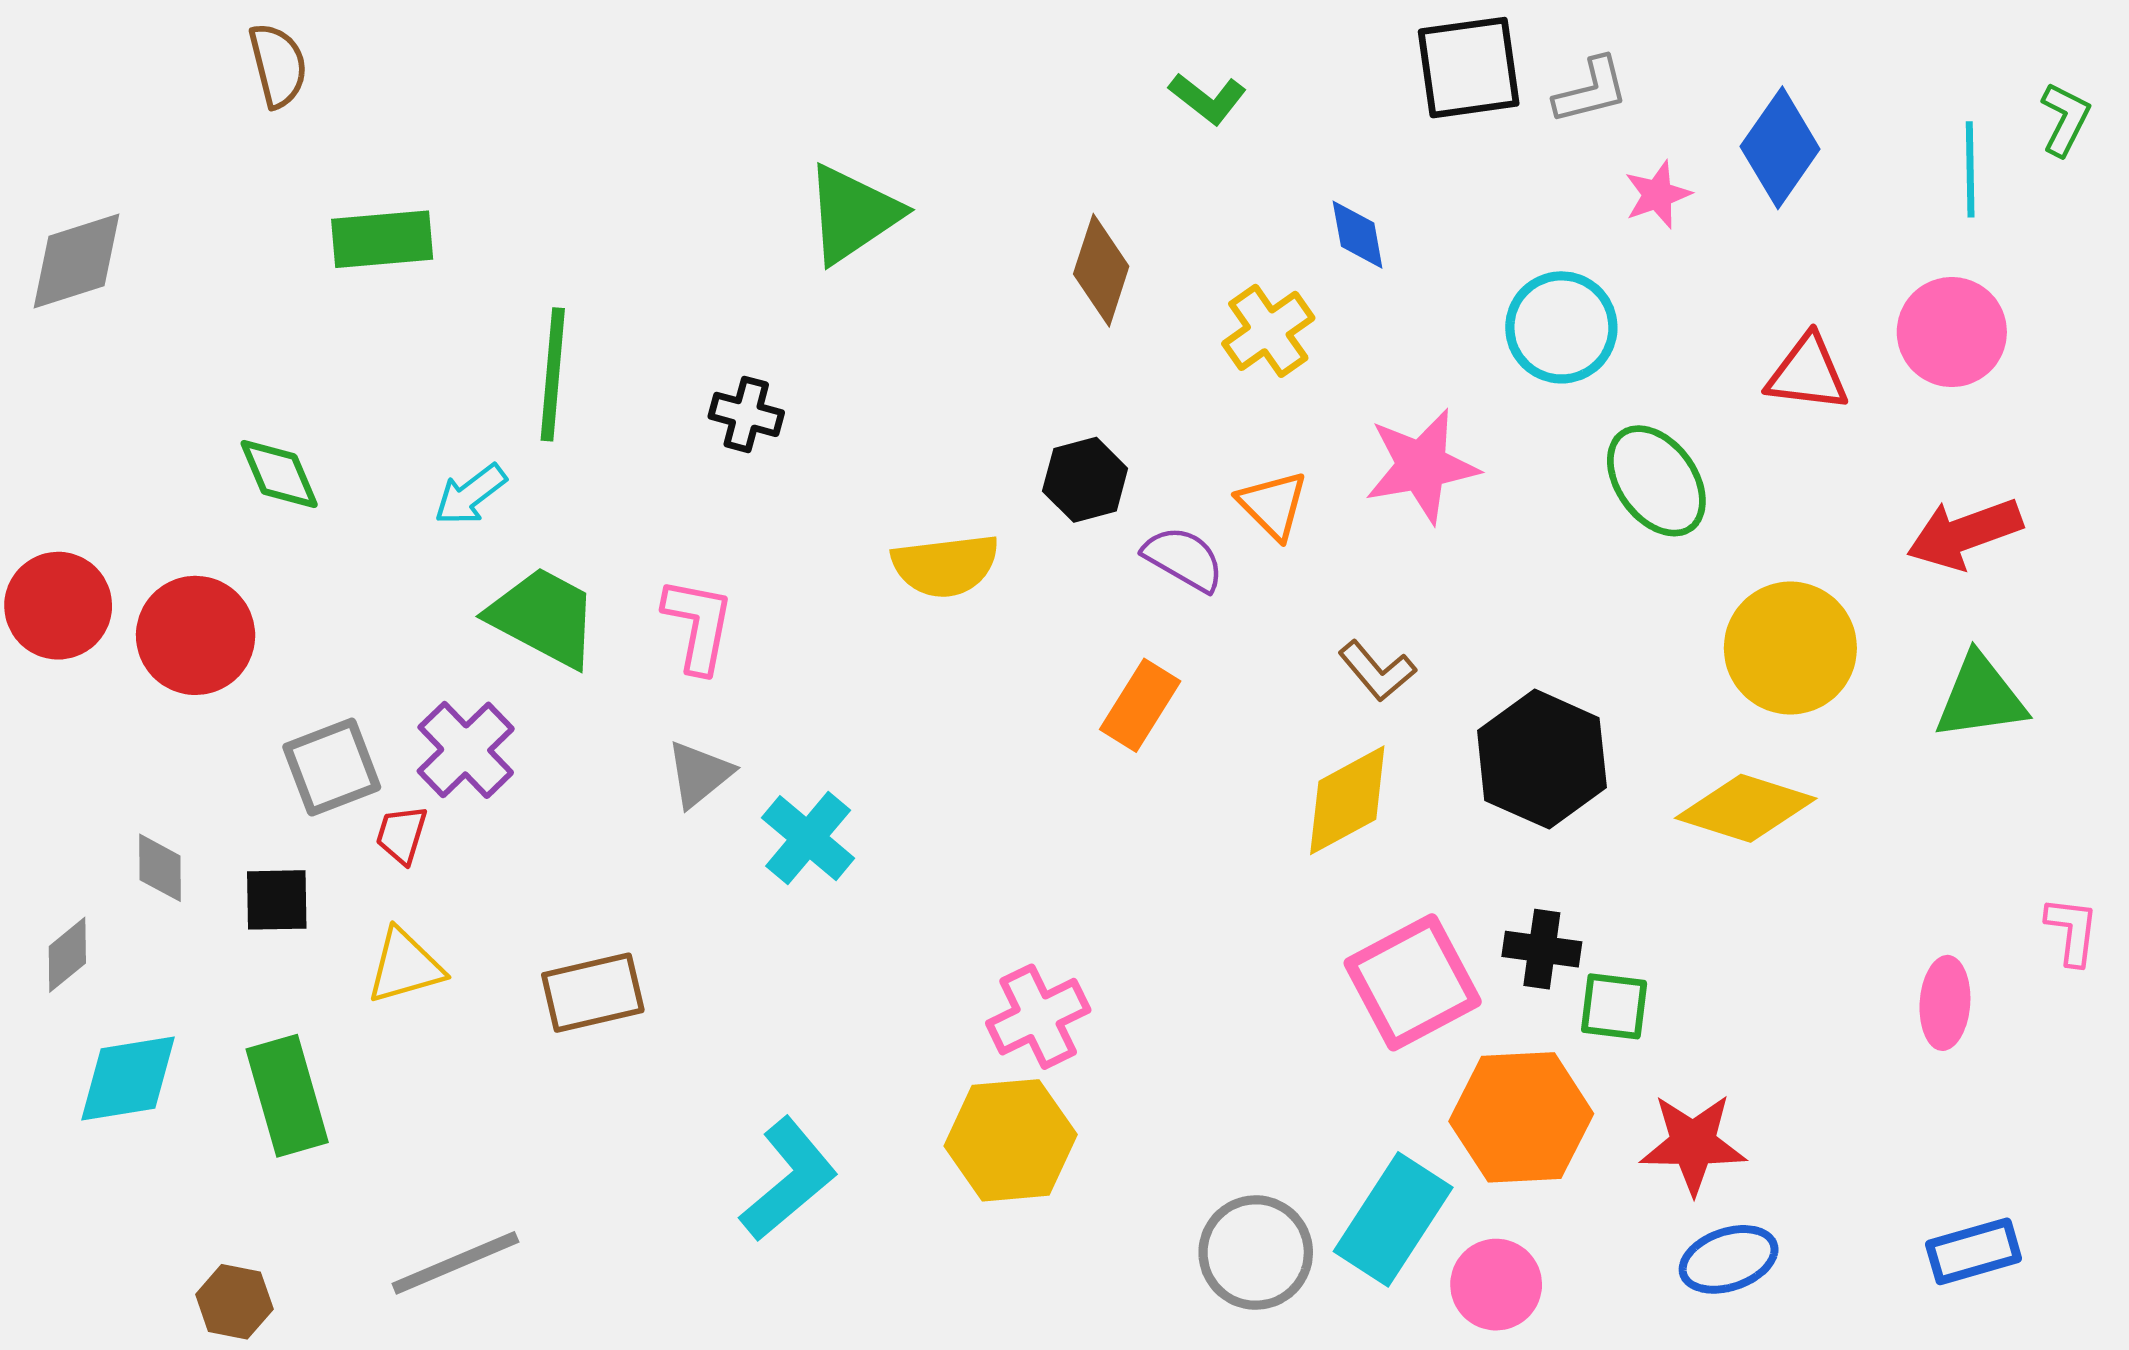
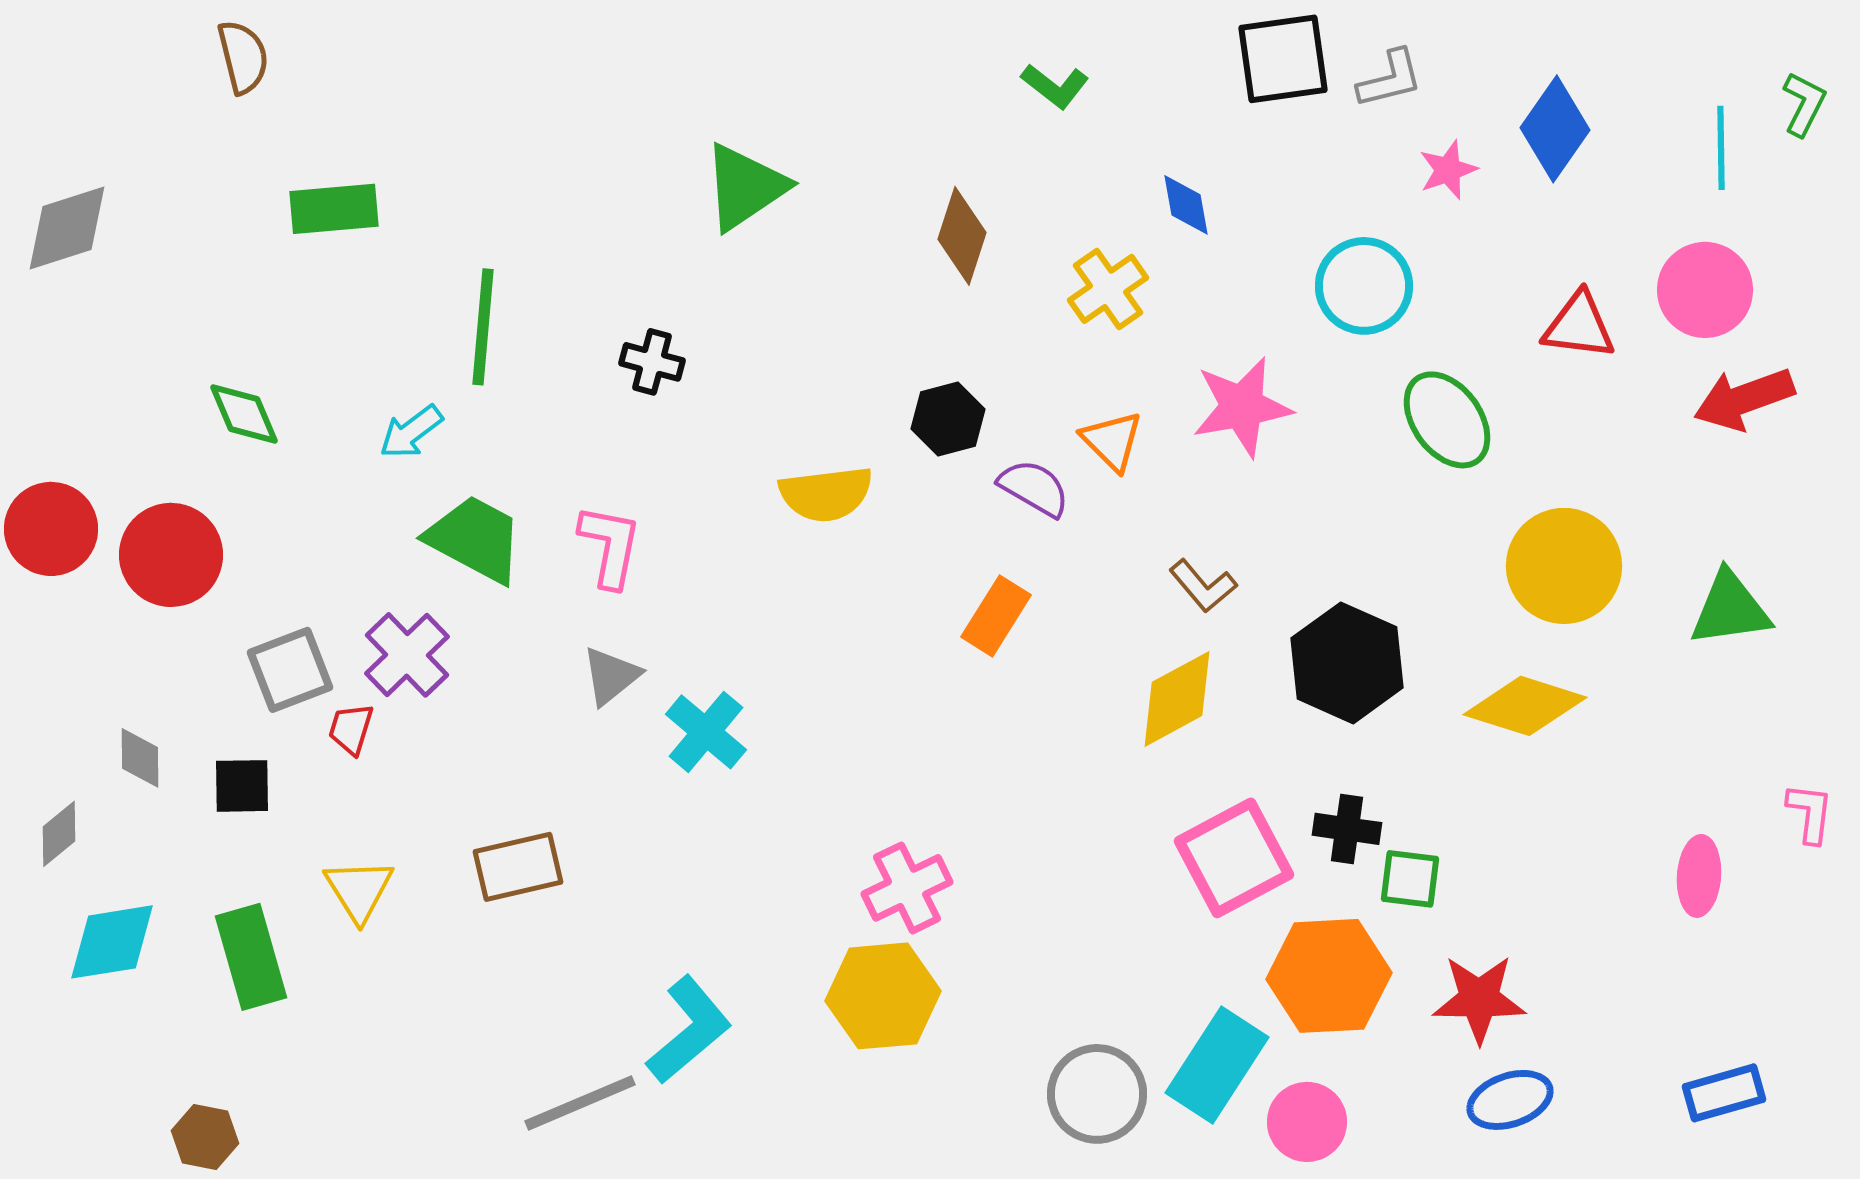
red arrow: (1964, 534) -> (1744, 399), moved
yellow triangle: (405, 966) -> (359, 890), moved, turned -46
gray line: (455, 1263) -> (580, 1103), moved

